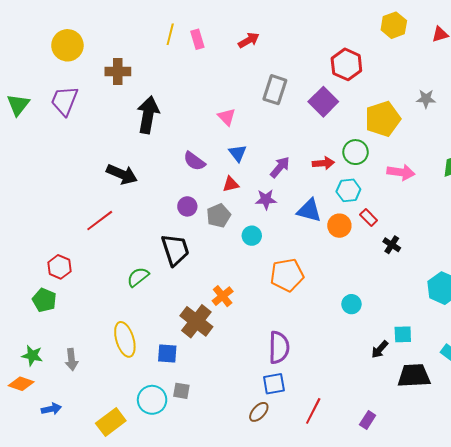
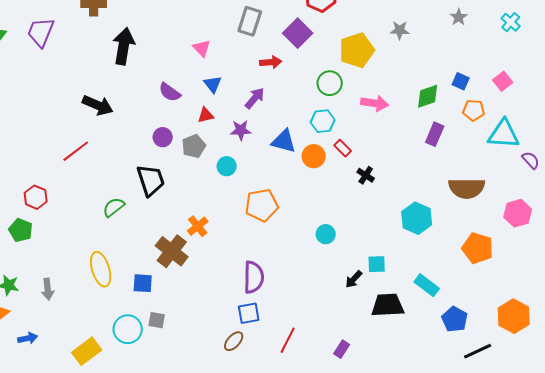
red arrow: (323, 163) -> (271, 62), moved

